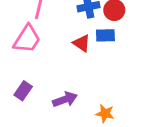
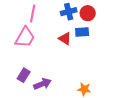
purple arrow: (65, 99) -> (42, 84), moved

